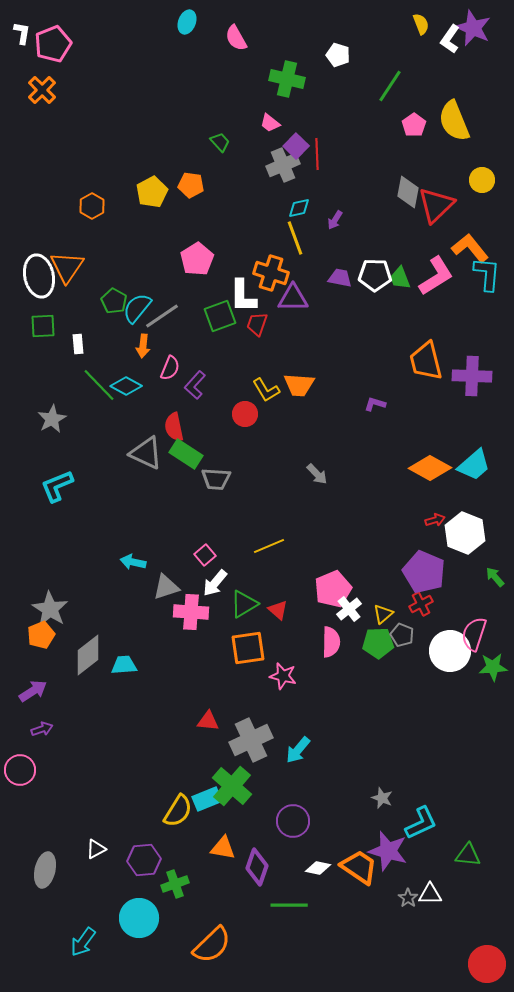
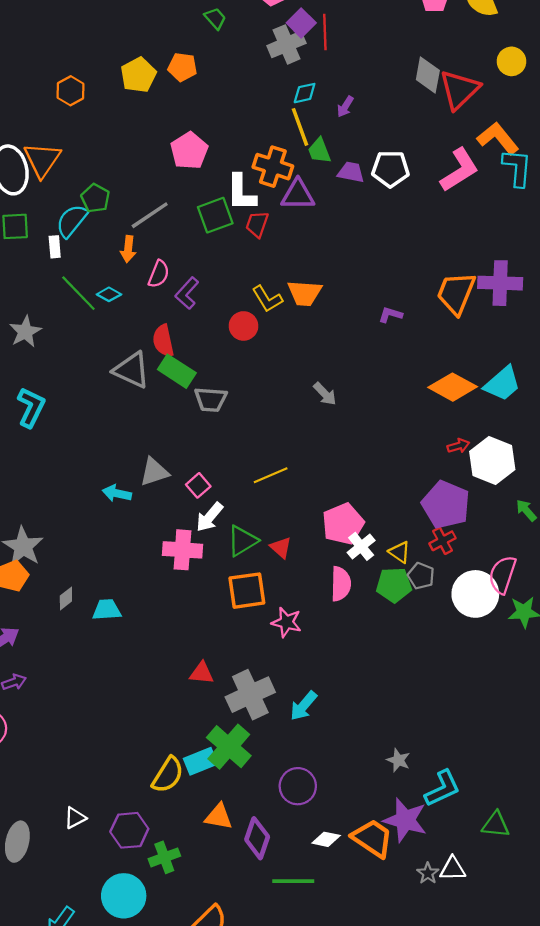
green trapezoid: (400, 278) -> (319, 151), moved
cyan semicircle: (137, 308) -> (72, 221), moved
orange trapezoid: (426, 361) -> (456, 293), moved, turned 36
cyan diamond: (126, 386) -> (109, 294), size x0.7
cyan L-shape: (57, 486) -> (31, 407), turned 138
gray triangle: (166, 587) -> (154, 472), moved
yellow triangle: (383, 614) -> (400, 552), turned -45
gray diamond: (88, 655) -> (66, 598), size x0.5

